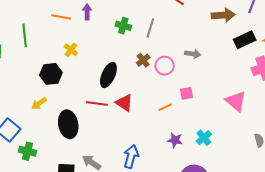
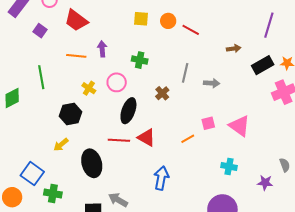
brown arrow: (223, 15) -> (234, 49), moved, size x0.6
gray line: (150, 28) -> (185, 73), moved
pink circle: (165, 66) -> (117, 82), moved
pink triangle: (236, 101) -> (239, 126), moved
cyan cross: (204, 138) -> (229, 166), turned -35
purple star: (175, 140) -> (265, 183), moved
blue arrow: (131, 156) -> (161, 178), moved

